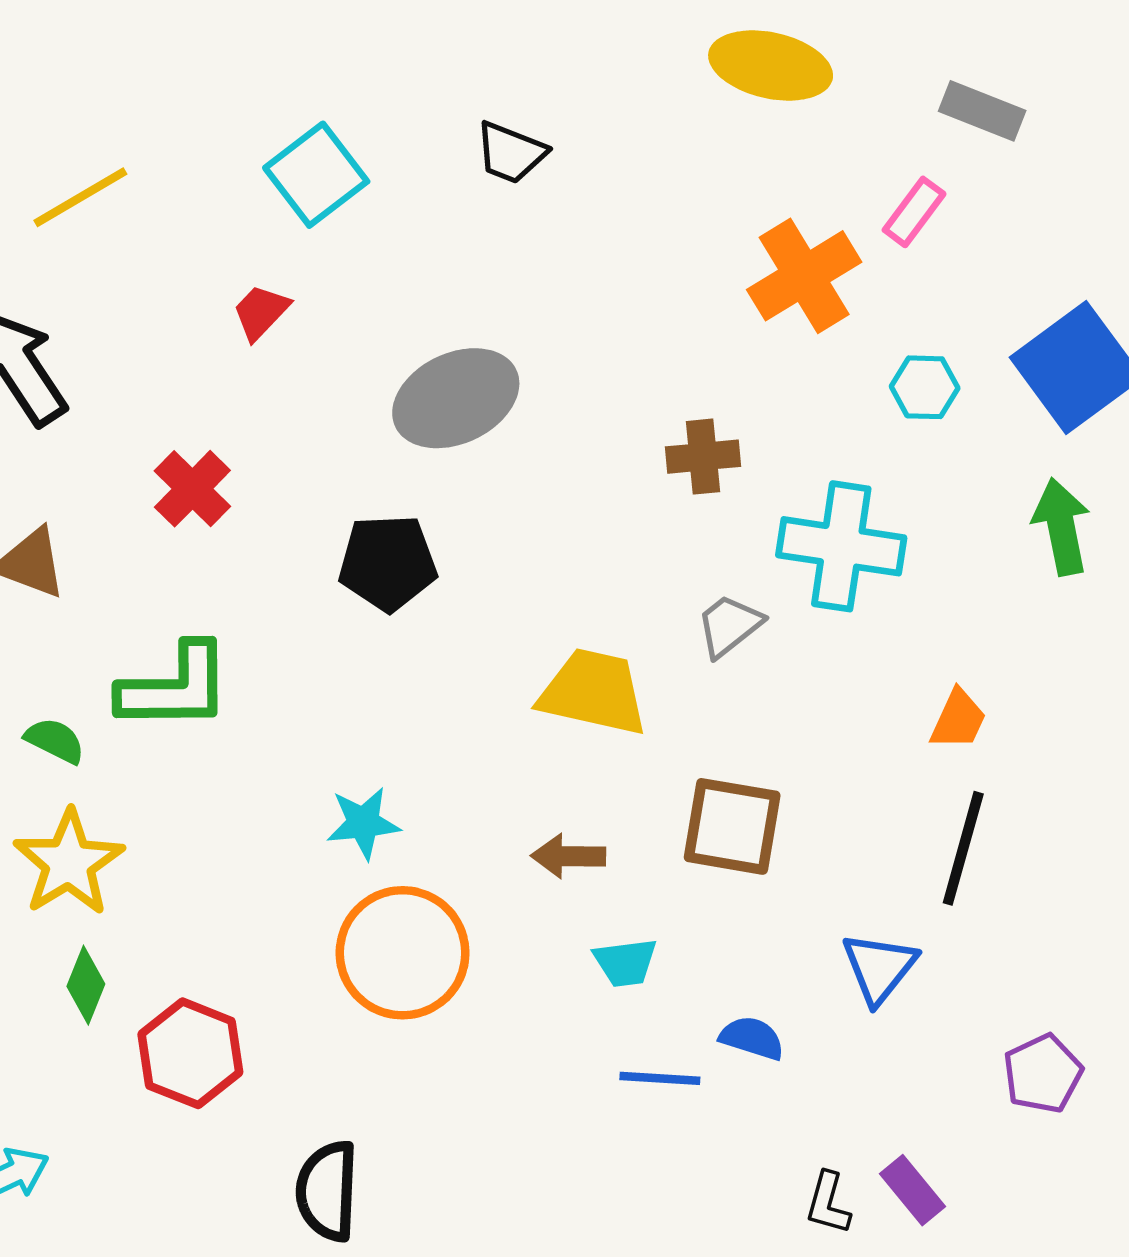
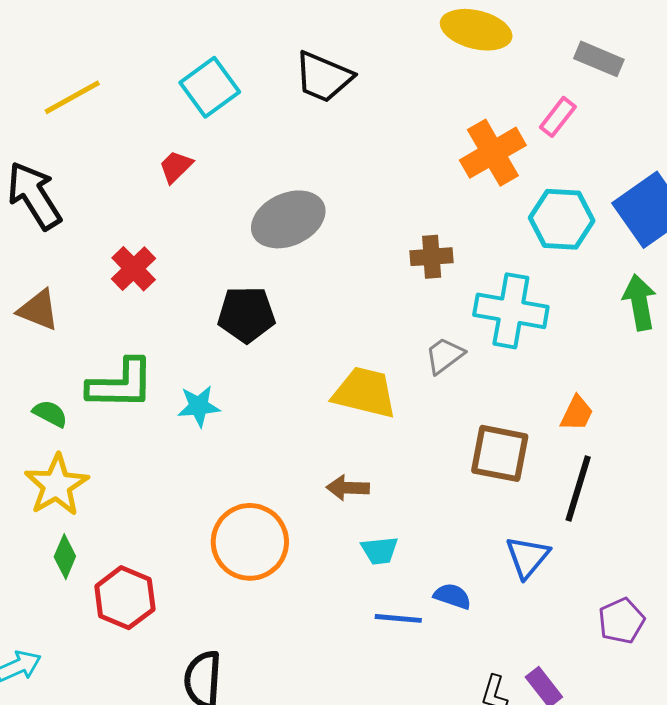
black trapezoid: (511, 153) -> (324, 77), size x1.4
cyan hexagon: (925, 387) -> (562, 219), size x1.6
cyan star: (363, 823) -> (199, 406), moved
brown square: (732, 826) -> (500, 453), moved

